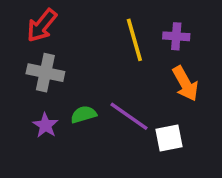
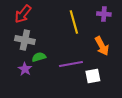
purple cross: (176, 36) -> (104, 14), moved
green semicircle: (84, 114) -> (39, 57), moved
purple line: (129, 116) -> (71, 64), turned -45

